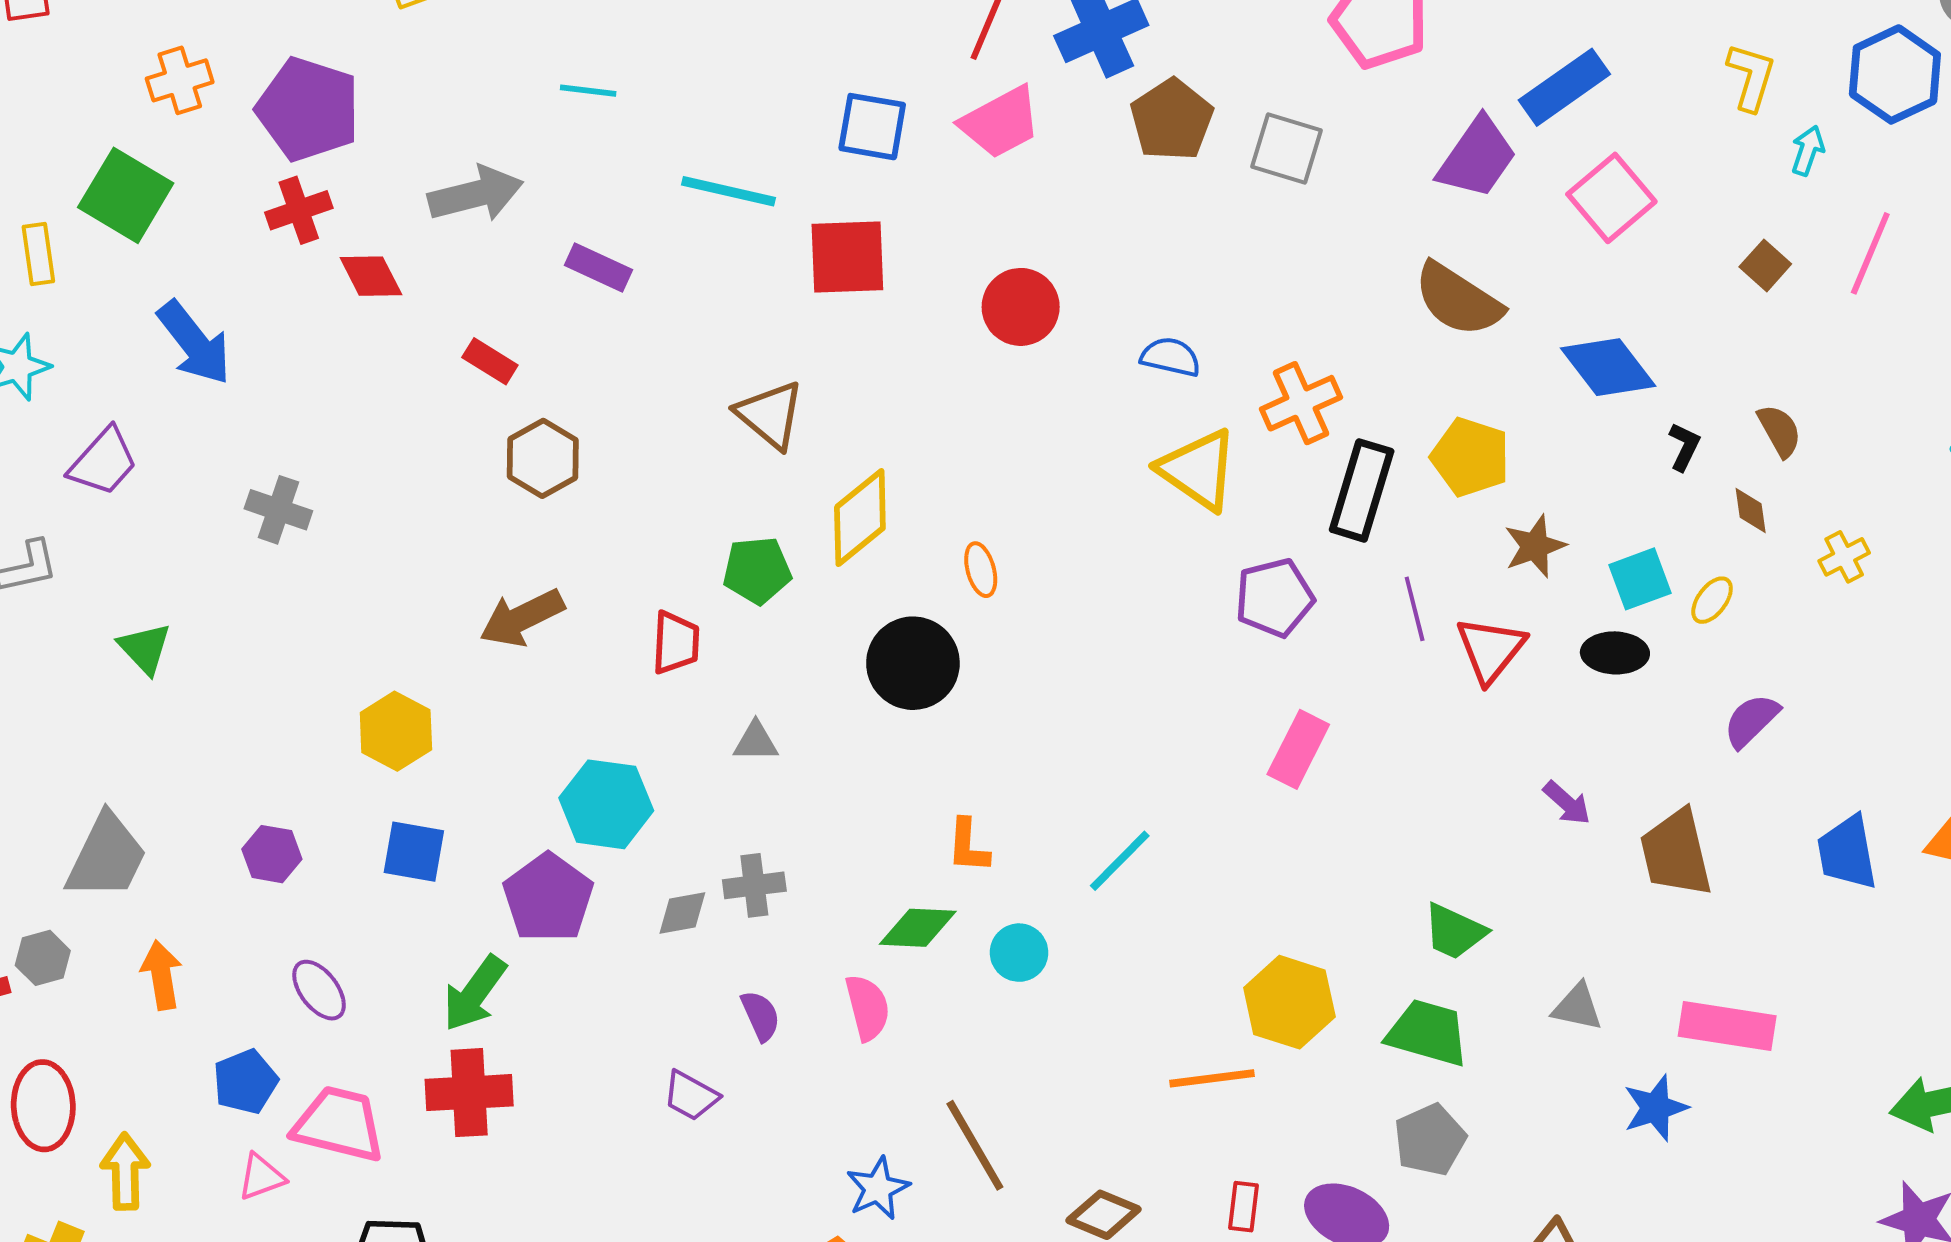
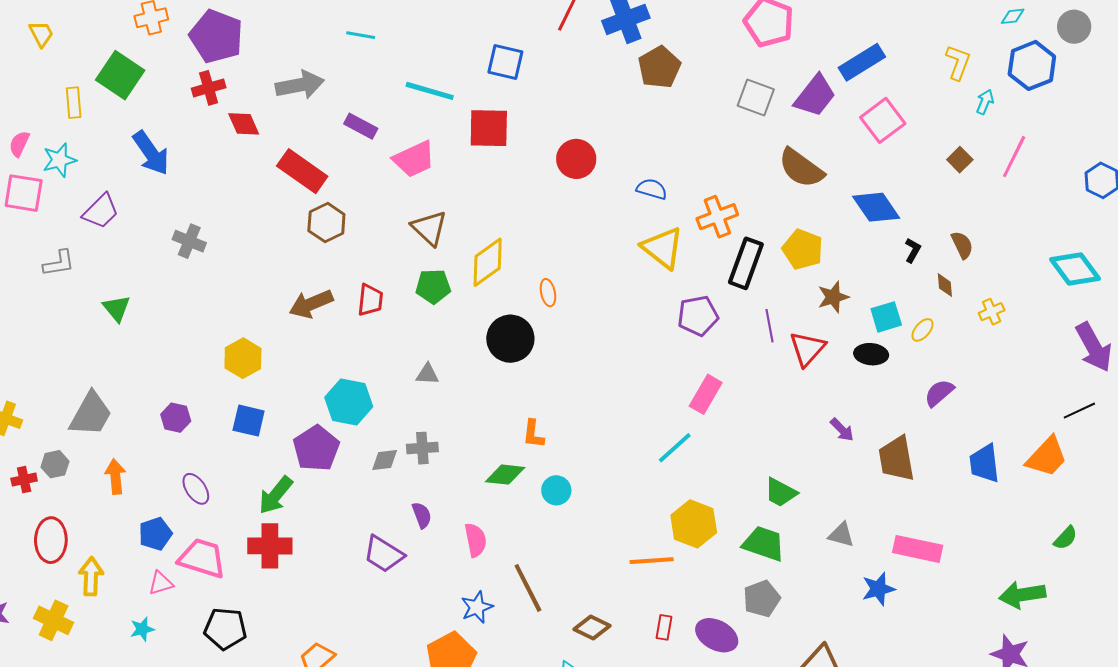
pink trapezoid: (1001, 122) -> (414, 159), moved
gray square: (1287, 148) -> (756, 98), moved
red rectangle: (490, 361) -> (302, 171), size x1.8
brown triangle: (770, 415) -> (429, 228), moved
red trapezoid: (676, 643) -> (370, 300), moved
cyan line: (1120, 861) -> (675, 448), moved
pink semicircle: (867, 1008) -> (475, 540), moved
purple trapezoid: (691, 1096) -> (384, 554), size x1.4

